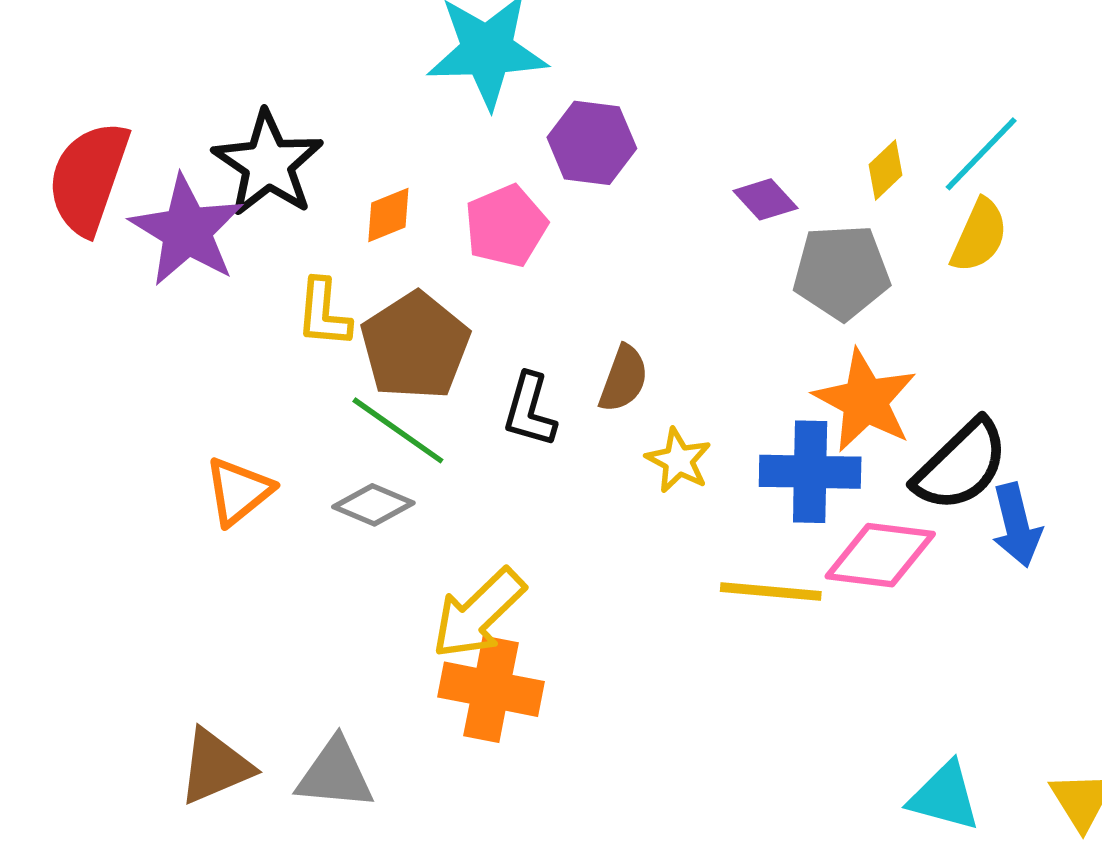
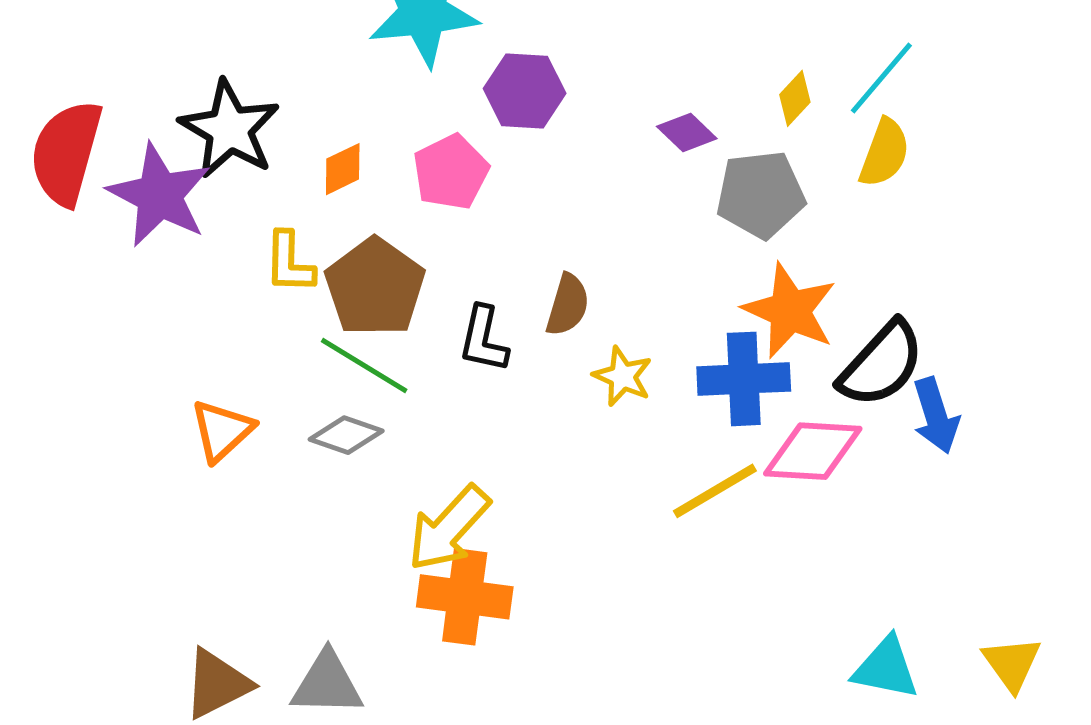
yellow line: (771, 591) -> (715, 491), turned -32

